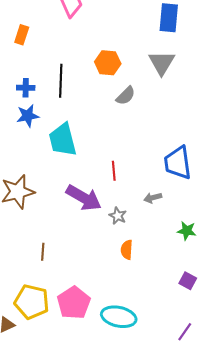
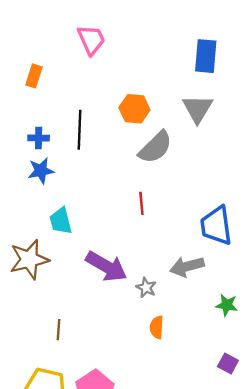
gray semicircle: (126, 96) -> (155, 147), size x1.5
cyan trapezoid: (63, 140) -> (61, 221), moved, size x0.7
red line: (114, 171) -> (141, 203), moved
gray arrow: (153, 198) -> (187, 266), size x1.6

